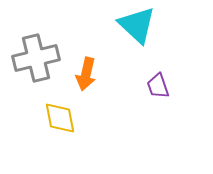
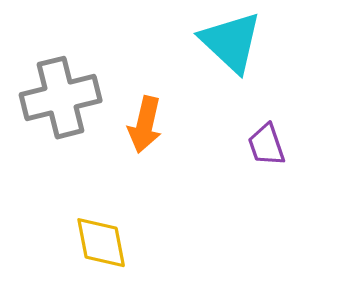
yellow diamond: (60, 118) -> (101, 243), moved

